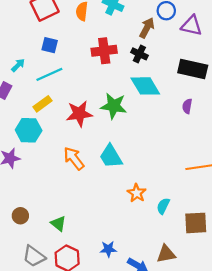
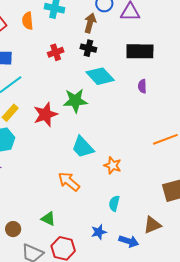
red cross: (104, 51) -> (56, 52), size x0.7
orange arrow: (74, 158) -> (69, 182), moved
orange star: (137, 193) -> (113, 165), moved
cyan semicircle: (163, 206) -> (114, 203), moved
brown circle: (20, 216) -> (13, 229), moved

